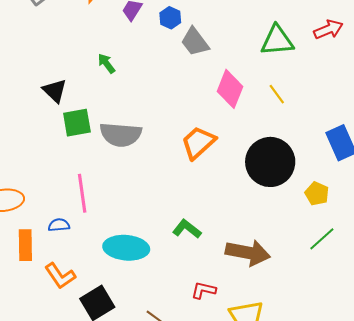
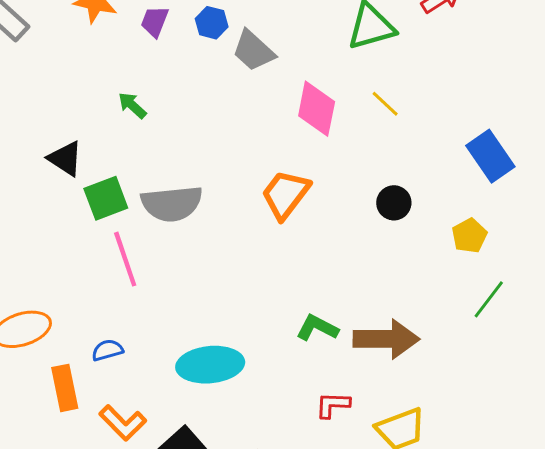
black circle: (270, 162) -> (394, 203), size x0.5
pink line: (82, 193) -> (125, 259), moved
yellow pentagon: (317, 194) -> (469, 236), turned 30
green L-shape: (187, 229) -> (317, 328), moved

